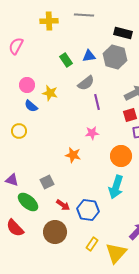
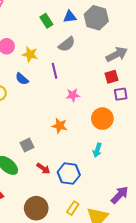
purple line: (97, 102) -> (55, 71), moved
blue semicircle: (31, 106) -> (22, 79), moved
orange star: (73, 155) -> (60, 126), moved
cyan arrow: (116, 187) -> (97, 150), size x0.6
brown circle: (55, 232) -> (36, 208), moved

